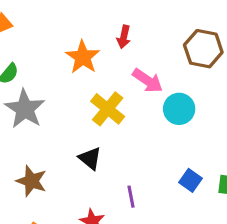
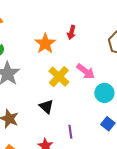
pink arrow: (148, 81) -> (86, 71), moved
cyan circle: (179, 109) -> (104, 93), moved

